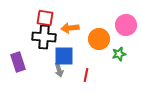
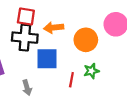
green star: (119, 54) -> (91, 71), moved
gray arrow: (59, 70) -> (27, 88), moved

